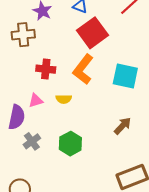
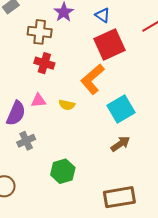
red cross: (46, 69) -> (44, 63), moved
cyan square: (125, 76) -> (121, 109), moved, turned 36
green hexagon: (70, 144) -> (63, 171), moved

